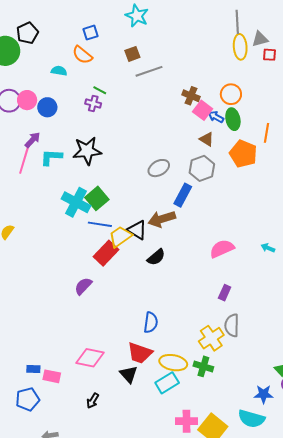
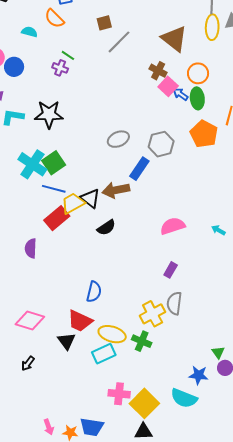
gray line: (149, 71) -> (119, 42), turned -32
brown triangle: (207, 139) -> (174, 39), moved, size x1.8
purple semicircle: (83, 286) -> (31, 248), turned -48

